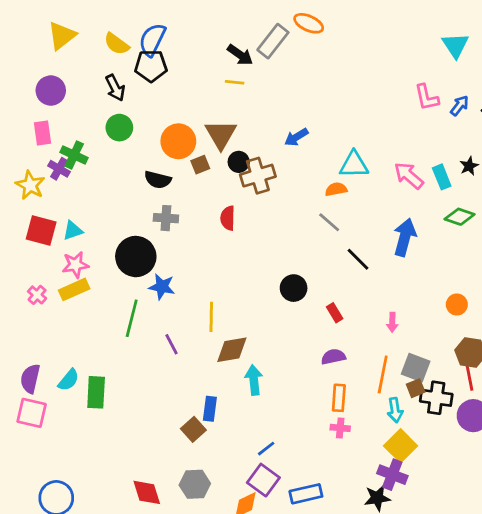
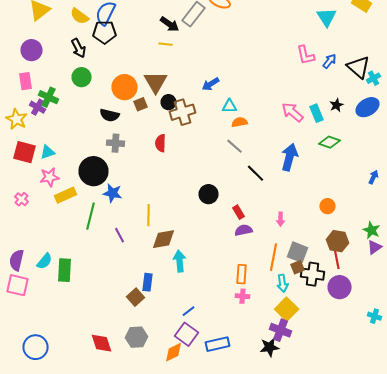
cyan triangle: (354, 165) -> (230, 106), moved, size x0.7
yellow rectangle: (74, 289) -> (66, 195), moved
purple semicircle: (333, 357) -> (244, 230), moved

